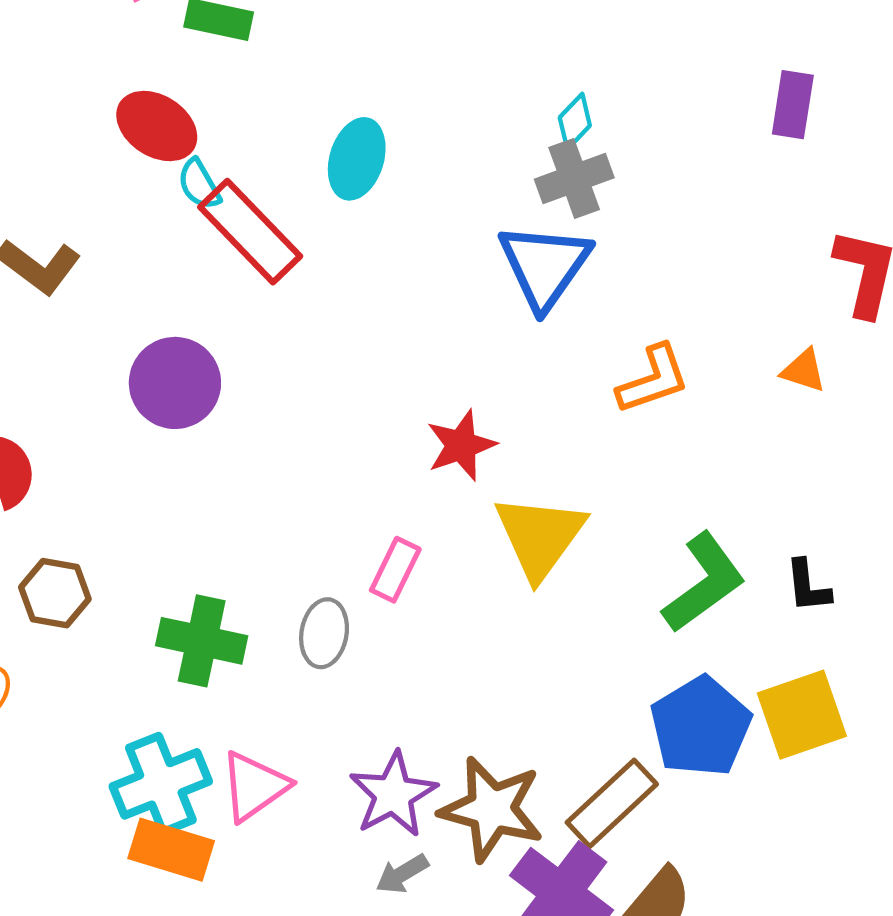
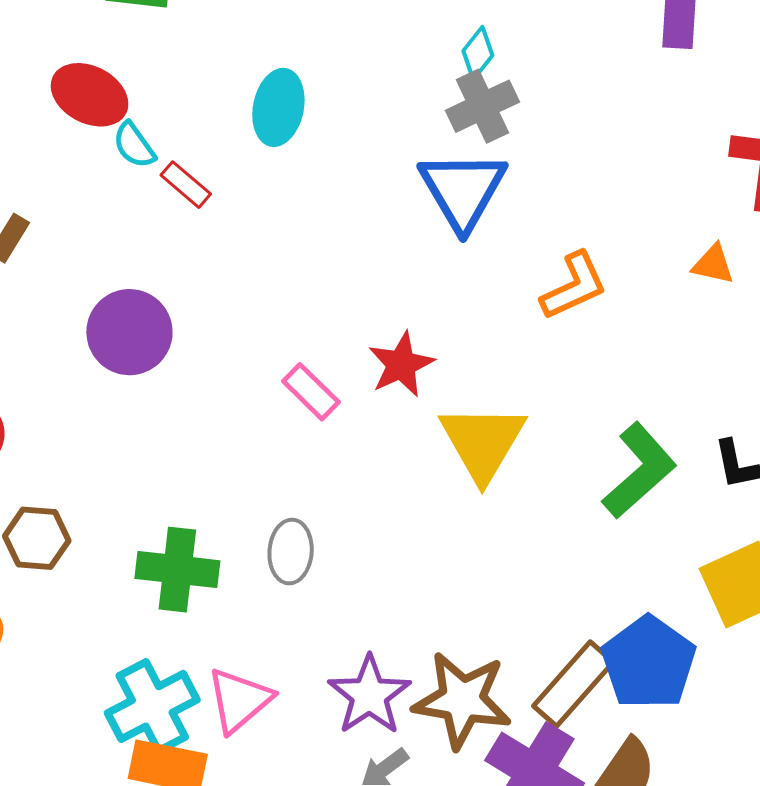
red rectangle: (250, 232) -> (186, 185), size x0.5
pink rectangle: (395, 570) -> (311, 392), moved, turned -66
blue pentagon: (701, 727) -> (649, 663), moved

